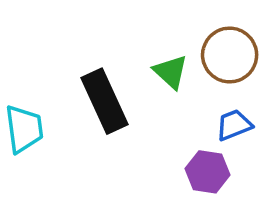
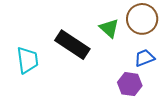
black rectangle: (105, 101) -> (72, 45), turned -32

